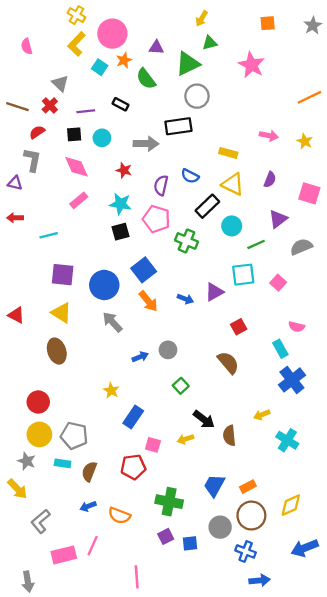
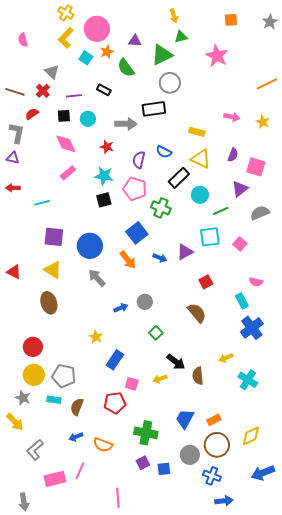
yellow arrow: (202, 19) -> (174, 16), turned -48
gray L-shape: (32, 160) -> (17, 133), moved
pink square: (309, 193) -> (256, 167), moved
blue square: (144, 270) -> (137, 233), moved

